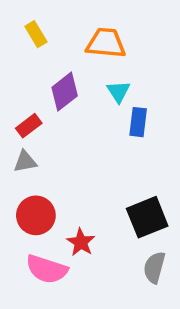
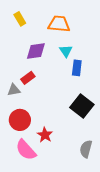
purple diamond: (65, 92) -> (36, 51), turned 30
red rectangle: (29, 126) -> (28, 78), moved
black square: (147, 217) -> (82, 106), moved, turned -30
pink semicircle: (47, 269) -> (26, 150), turned 30

